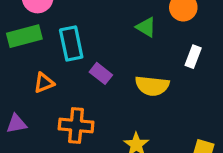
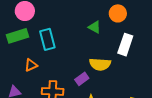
white rectangle: (193, 57) -> (125, 45), size x1.5
purple rectangle: (101, 73) -> (82, 79), moved, turned -72

